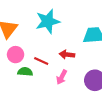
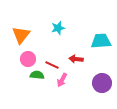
cyan star: (48, 21) -> (58, 28), size x0.6
pink arrow: (62, 77) -> (62, 80), moved

